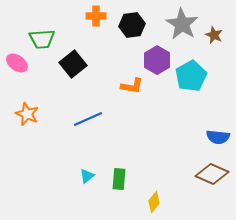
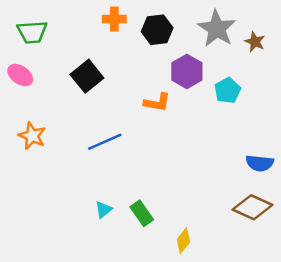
green trapezoid: (42, 39) -> (32, 32), moved
cyan pentagon: (191, 76) -> (227, 90), size x0.7
green rectangle: (119, 179) -> (142, 213), turned -40

